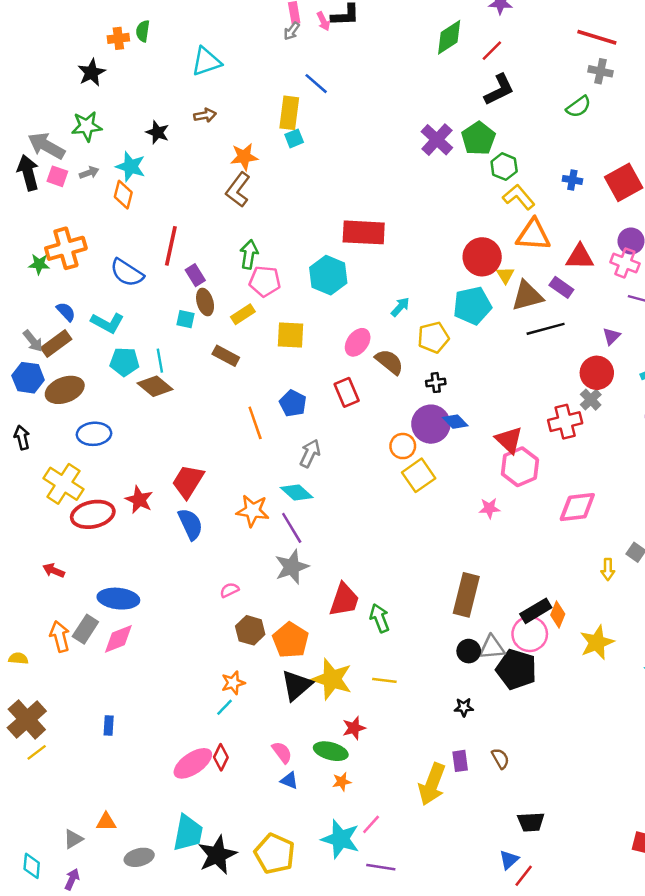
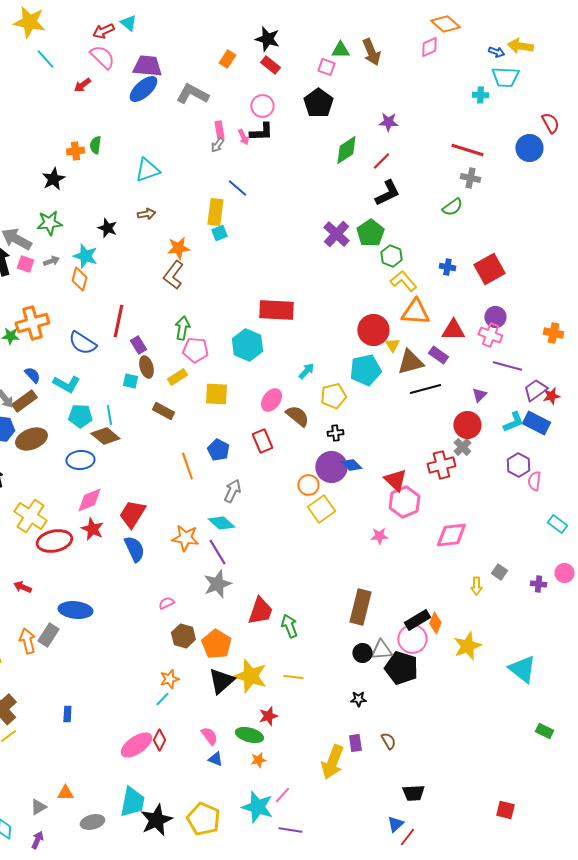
blue ellipse: (94, 434) -> (80, 460), moved
pink diamond: (118, 639) -> (89, 500), moved

